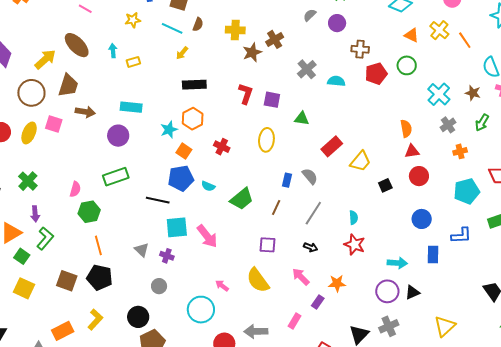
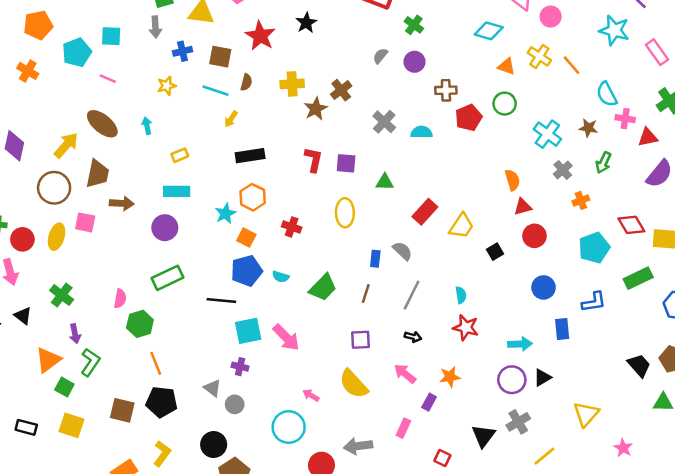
yellow rectangle: (133, 62) -> (180, 155), moved
gray triangle: (142, 250) -> (212, 388), moved

